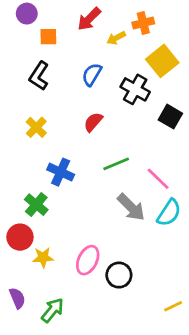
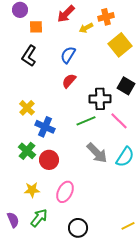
black cross: (135, 89) -> (100, 99), moved, turned -30
red semicircle: (93, 122) -> (69, 81), moved
yellow cross: (36, 127) -> (27, 108), moved
pink line: (158, 179) -> (119, 121), moved
red circle: (20, 237) -> (49, 160), moved
black circle: (119, 275) -> (78, 228), moved
green arrow: (53, 310) -> (39, 218), moved

